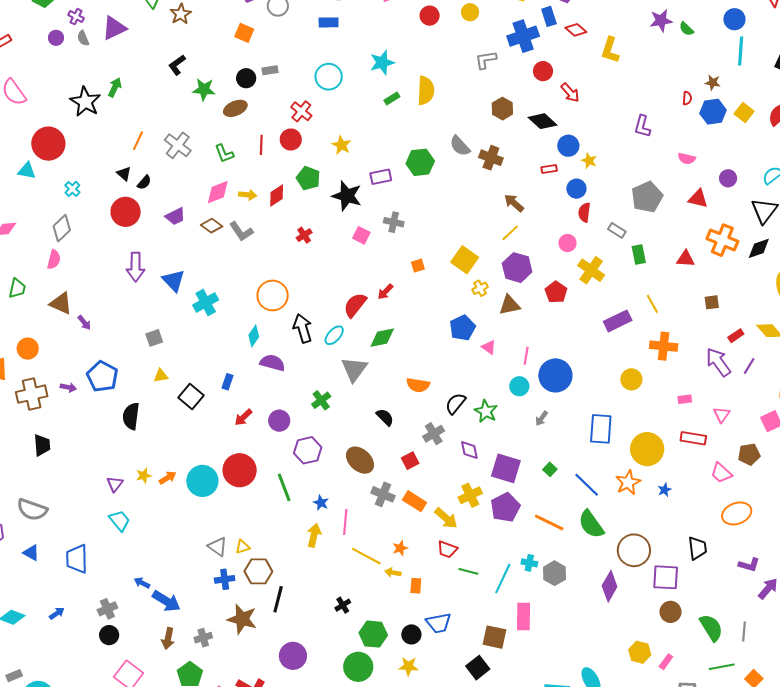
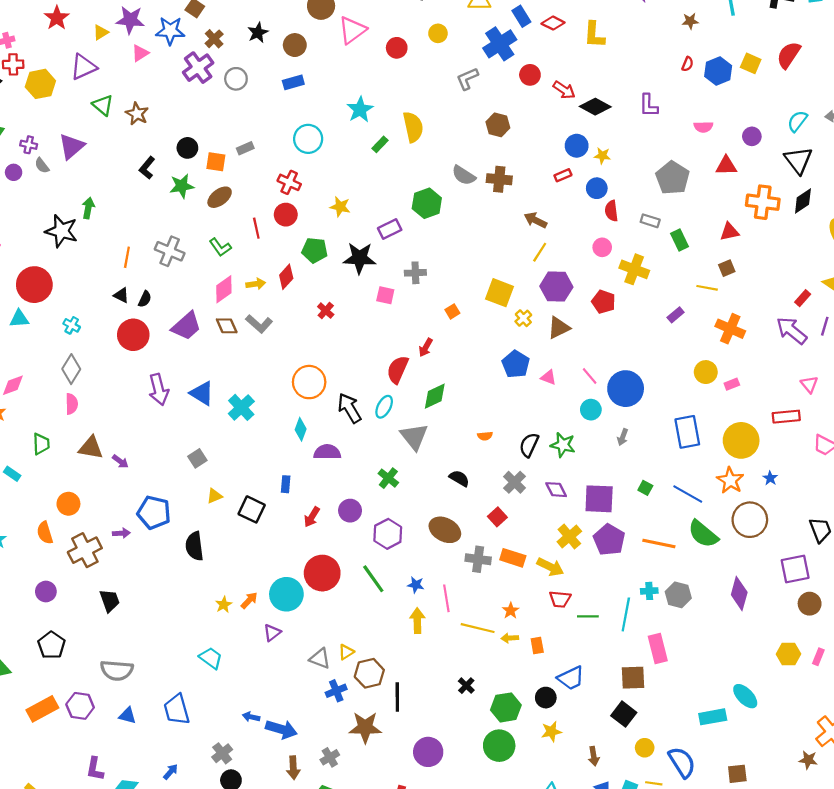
orange square: (244, 33) -> (216, 162), moved
black circle: (246, 78) -> (187, 148), moved
brown star: (713, 83) -> (690, 21), moved
red semicircle: (687, 98) -> (688, 64), turned 32
black diamond: (542, 121) -> (595, 107), moved
purple trapezoid: (175, 216) -> (186, 326), size x1.4
brown diamond: (212, 226) -> (227, 326), turned 45
brown square: (712, 302) -> (727, 268), moved
yellow line: (652, 304) -> (707, 288), turned -36
purple rectangle: (618, 321) -> (676, 315), size x0.6
orange cross: (664, 346) -> (730, 329), turned 32
pink line: (526, 356) -> (590, 376), turned -36
orange semicircle: (418, 385) -> (485, 436), size x0.6
pink rectangle: (685, 399) -> (732, 384), moved
purple triangle: (115, 484) -> (272, 633), moved, turned 30
brown circle: (634, 550) -> (750, 520), moved

